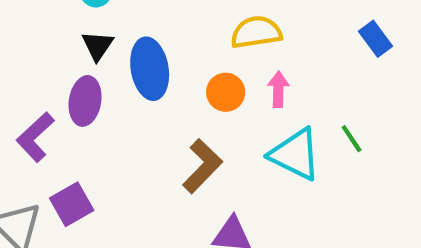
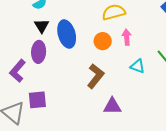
cyan triangle: (295, 154) -> (138, 66), size x0.6
purple square: (72, 204) -> (37, 100), turned 30

